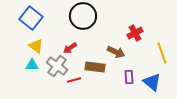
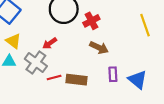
red cross: (135, 33) -> (91, 21), moved
yellow line: (162, 53) -> (145, 25), moved
brown rectangle: (95, 67) -> (77, 80), moved

